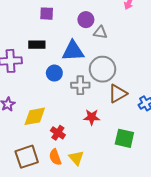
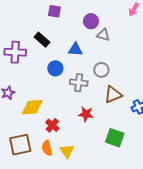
black rectangle: (37, 45) -> (42, 40), turned 35
blue triangle: (73, 51) -> (75, 49), size x0.7
gray circle: (103, 69) -> (101, 70), size x0.6

